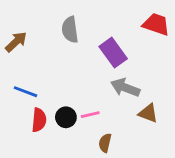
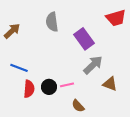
red trapezoid: (156, 24) -> (116, 18), turned 145
gray arrow: (125, 88) -> (93, 65), turned 115
brown semicircle: (105, 143) -> (78, 106), turned -56

